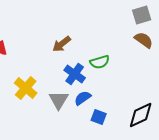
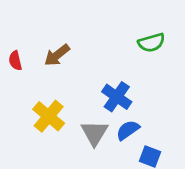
brown arrow: (62, 44) -> (57, 55), moved
green semicircle: (100, 62) -> (151, 43), moved

